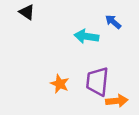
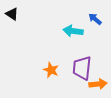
black triangle: (27, 12) -> (12, 14), moved

